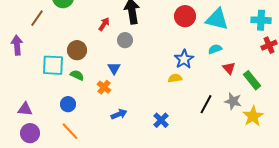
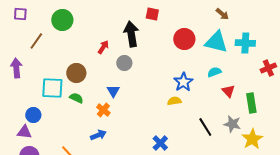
cyan cross: (261, 20) -> (245, 43), moved
green rectangle: (252, 80) -> (251, 103), turned 30
blue circle: (68, 104) -> (33, 115), moved
black line: (206, 104) -> (205, 127), turned -60
blue arrow: (119, 114) -> (98, 135), moved

